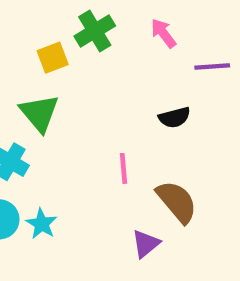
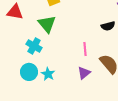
purple triangle: (146, 244) -> (84, 73), moved

